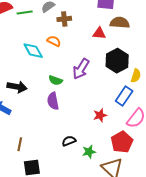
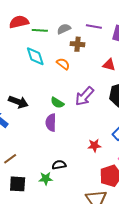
cyan diamond: (33, 51) -> (35, 56), moved
brown line: (20, 144) -> (10, 159), turned 32
green star: (89, 152) -> (46, 179), moved

